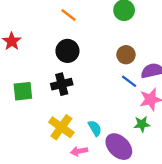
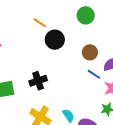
black circle: (67, 51) -> (55, 40), moved

